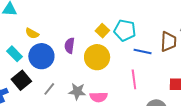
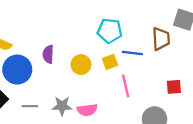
yellow square: (102, 31) -> (110, 62), moved, turned 32
yellow circle: (97, 57) -> (81, 65), size x0.7
gray line: (49, 89) -> (30, 106), turned 56

